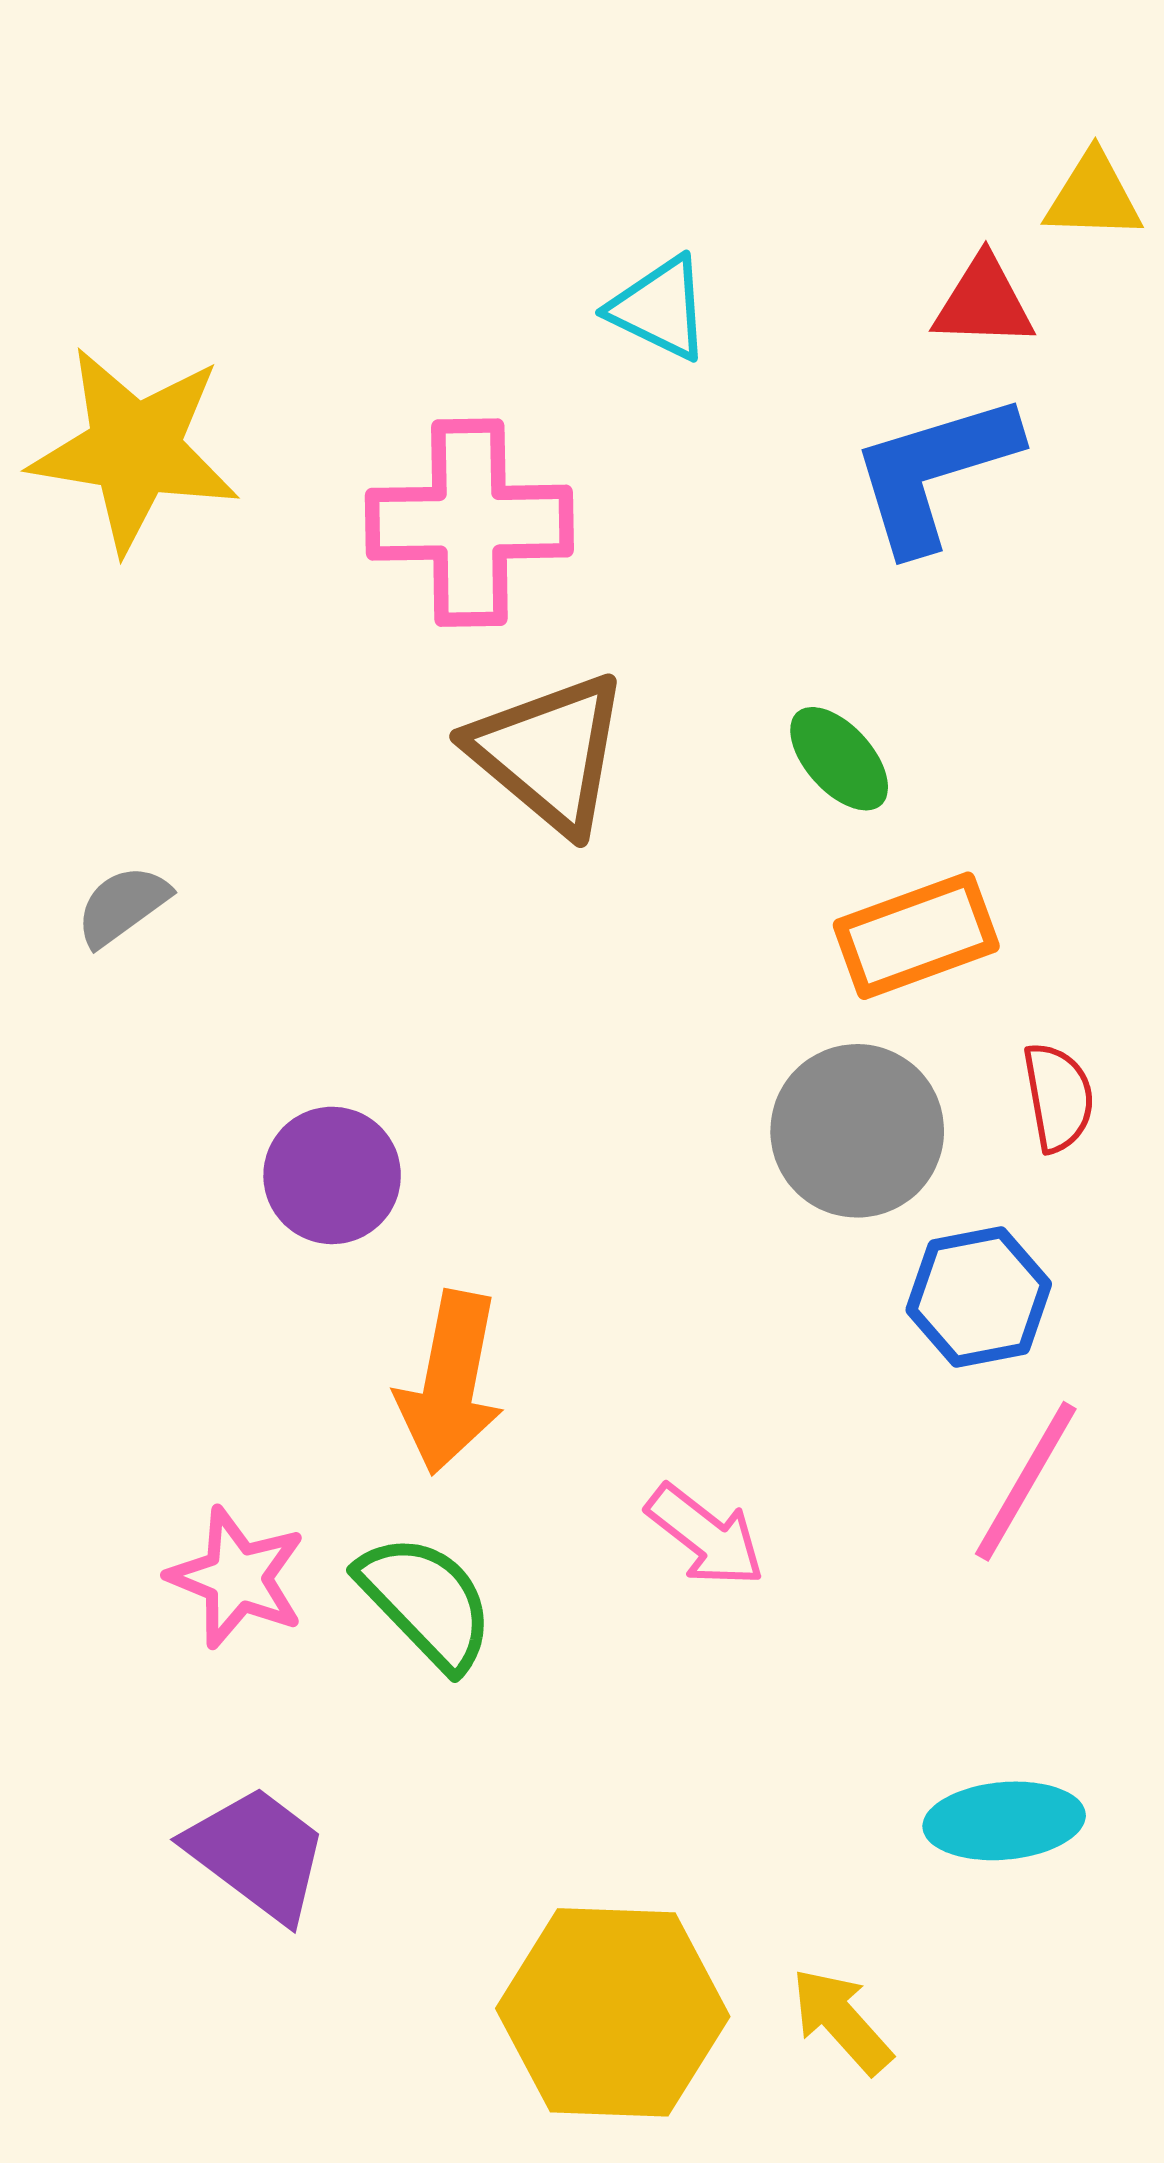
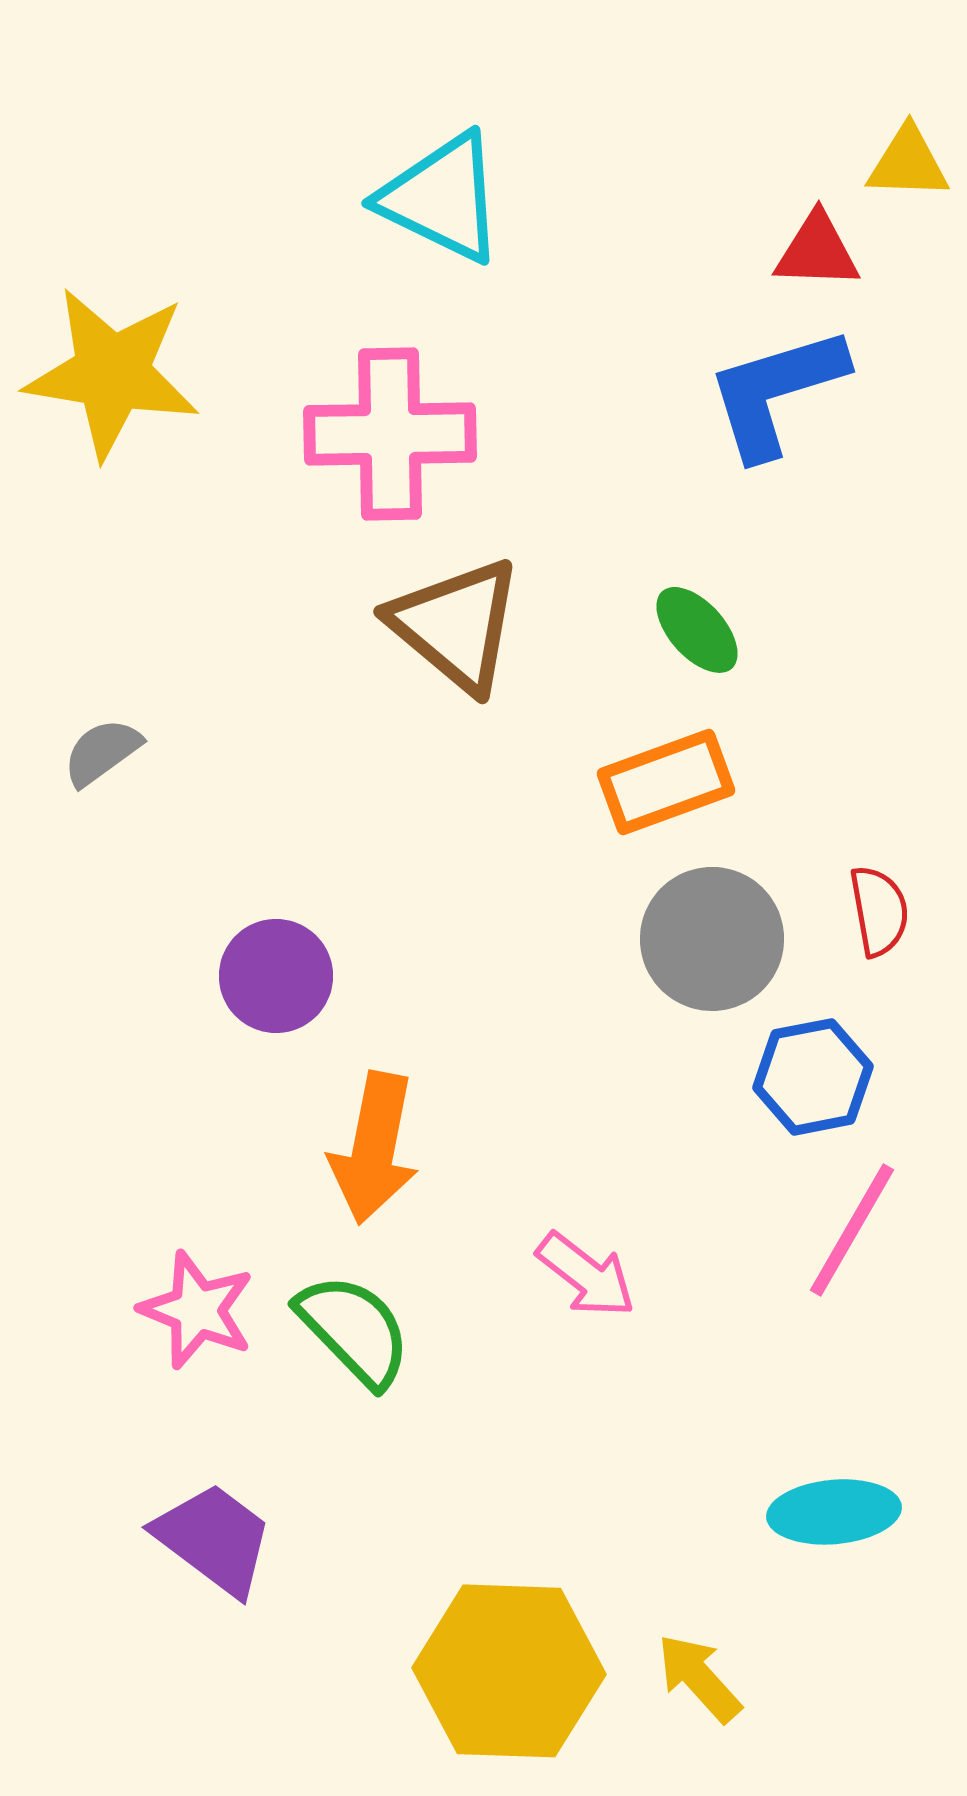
cyan triangle: (660, 308) -> (442, 198), moved, size x1.5
orange rectangle: (916, 936) -> (666, 782), moved

